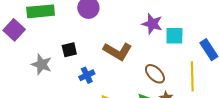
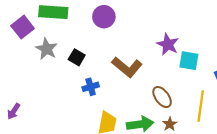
black square: (69, 50) -> (77, 57), turned 35
gray star: (42, 64) -> (47, 49), moved

